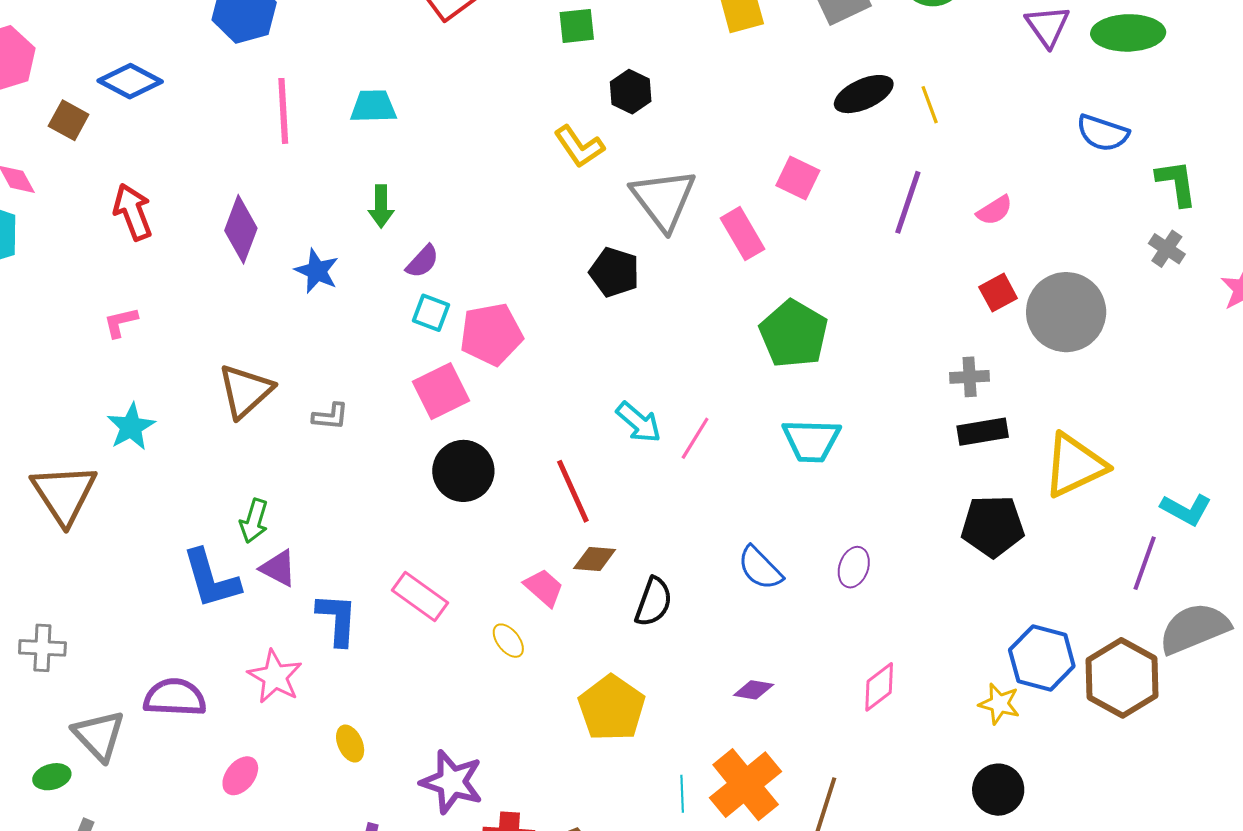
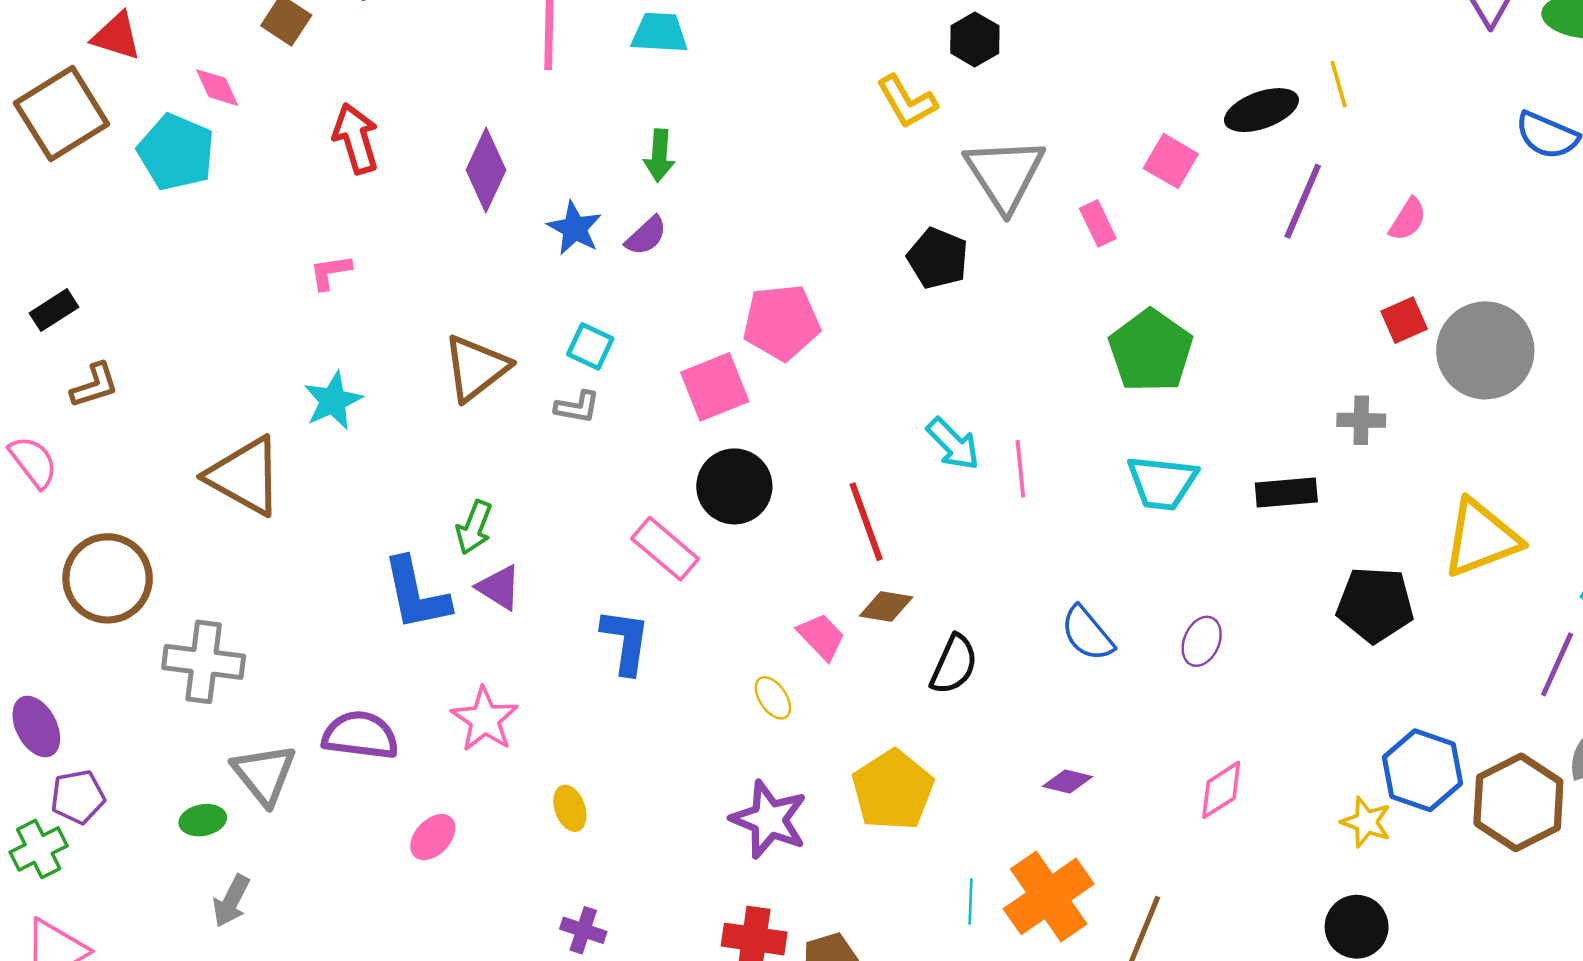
black ellipse: (864, 94) -> (1261, 110), moved
pink semicircle: (995, 210) -> (1408, 219), turned -30
pink rectangle: (742, 234) -> (1098, 223), size x0.7
purple semicircle: (422, 261) -> (646, 236), moved
cyan square: (431, 313) -> (590, 346), moved
black rectangle: (983, 432) -> (1286, 493), moved
pink line: (695, 438) -> (1020, 469), turned -42
brown triangle: (64, 494) -> (245, 476), turned -32
pink rectangle: (420, 596) -> (665, 549), moved
blue L-shape: (337, 619) -> (625, 641), moved
gray cross: (42, 648) -> (204, 662), size x1.4
purple star: (452, 782) -> (769, 819), moved

